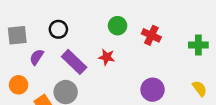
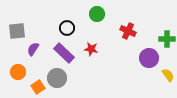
green circle: (118, 26) -> (97, 14), moved
black circle: (58, 29) -> (67, 28), moved
purple circle: (153, 90) -> (149, 58), moved

